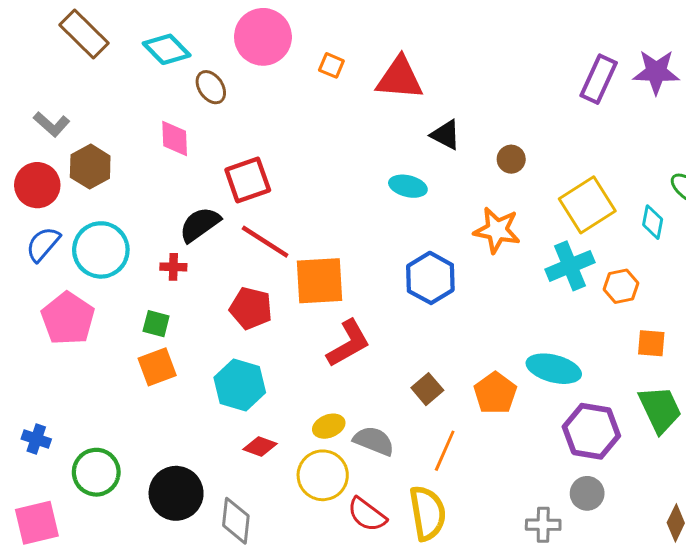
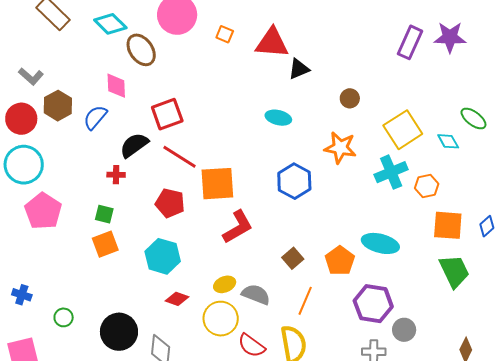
brown ellipse: (211, 87) -> (141, 50), size x1.4
black triangle: (446, 135) -> (299, 69), moved, turned -50
cyan diamond: (653, 222) -> (448, 141), turned -40
blue semicircle: (43, 244) -> (95, 117), moved
cyan circle: (101, 250) -> (24, 165), moved
orange square: (651, 343) -> (448, 225), size x1.5
purple hexagon: (591, 431) -> (373, 304), moved
green circle: (96, 472) -> (64, 317), size x0.6

